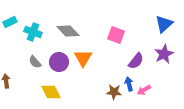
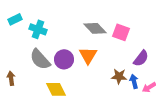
gray diamond: (68, 31) -> (95, 28), moved
gray semicircle: (35, 62) -> (40, 59), size x1.6
brown star: (114, 92) -> (119, 76), moved

